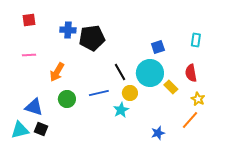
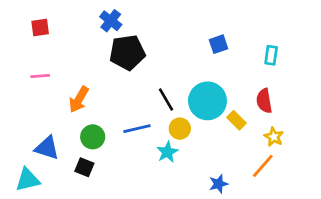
blue cross: (68, 30) -> (111, 21), moved, turned 35
blue square: (158, 47) -> (219, 44), moved
black square: (41, 129) -> (84, 167), moved

